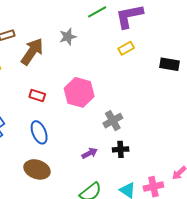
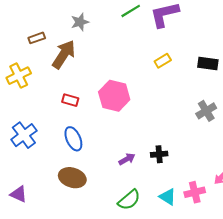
gray star: (68, 37) -> (80, 22), moved
yellow rectangle: (126, 48) -> (163, 61), moved
gray cross: (113, 121) -> (206, 111), moved

